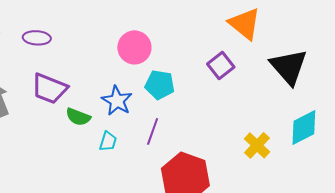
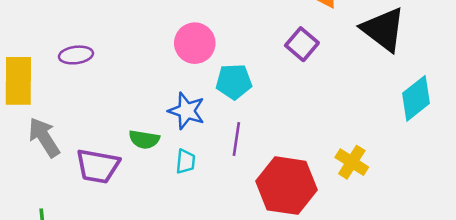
purple trapezoid: (49, 89) -> (98, 166), moved
yellow cross: (257, 145) -> (352, 162), moved

